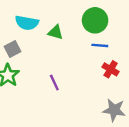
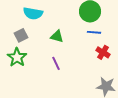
green triangle: (56, 32) -> (57, 36), moved

